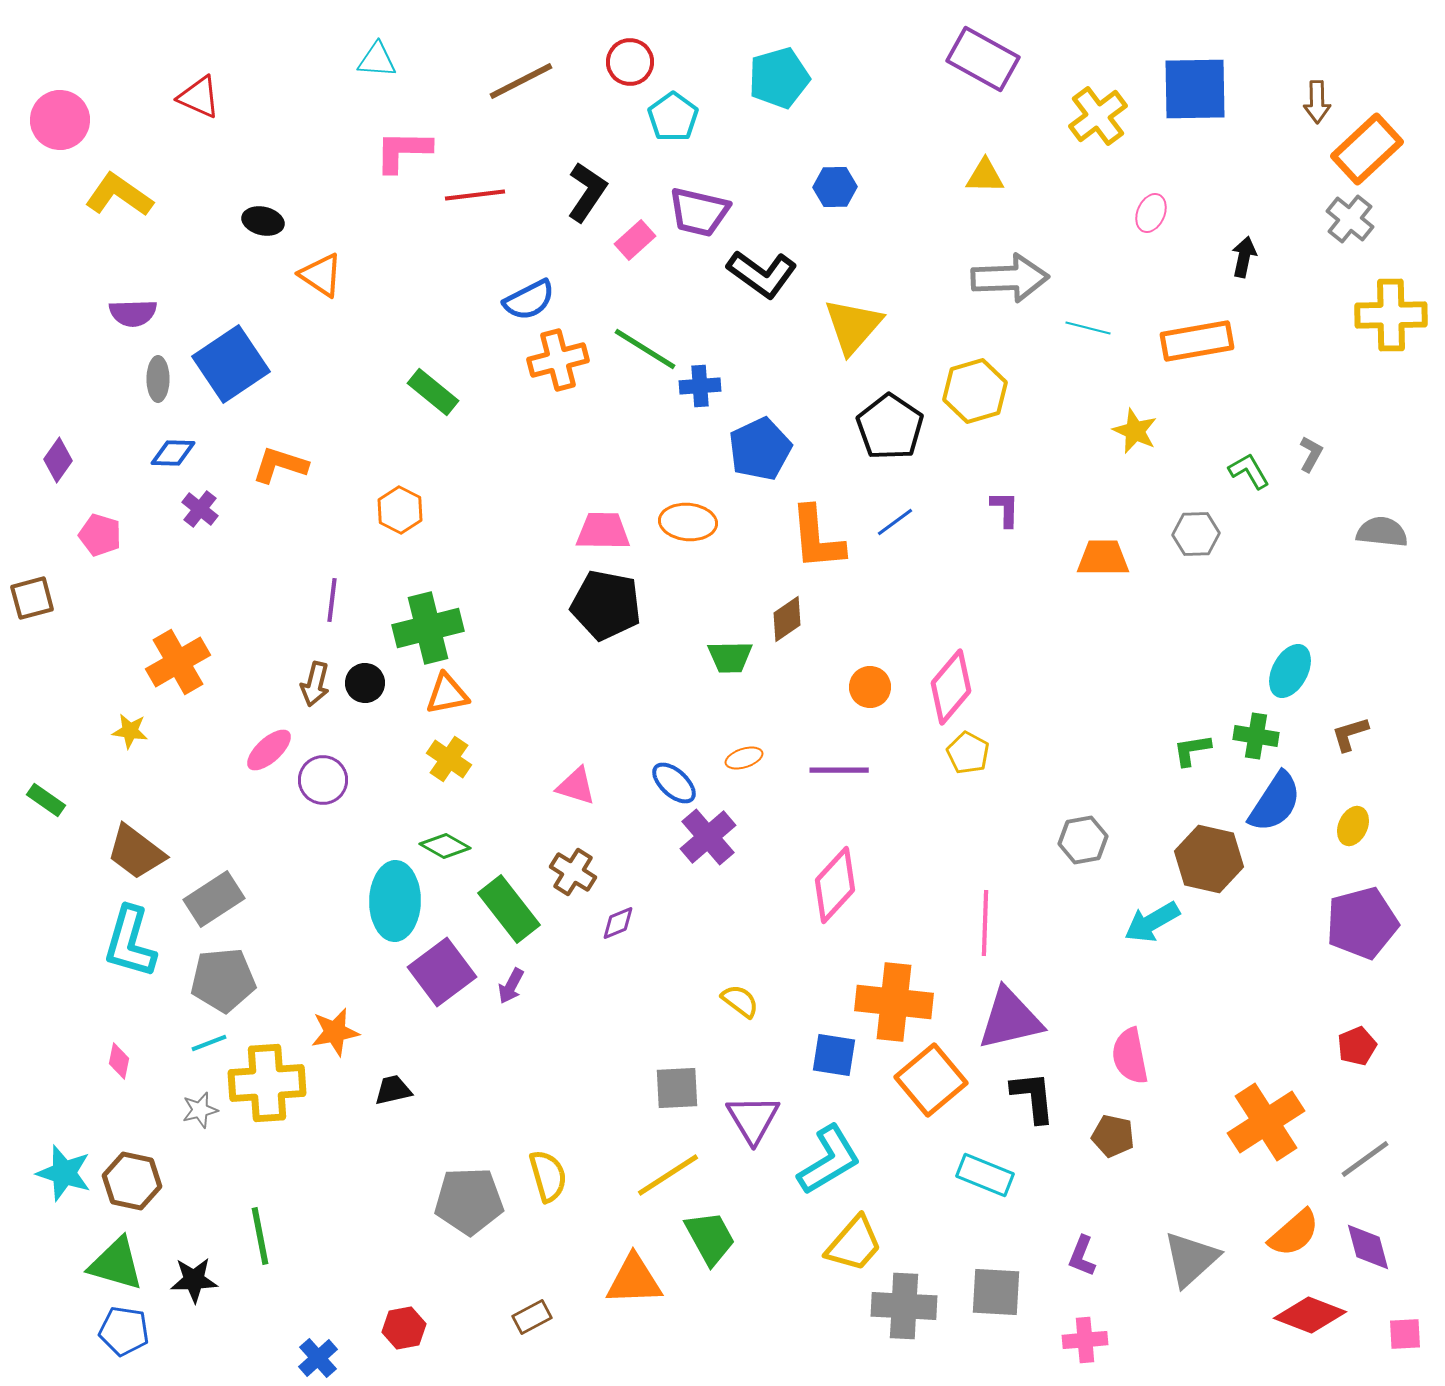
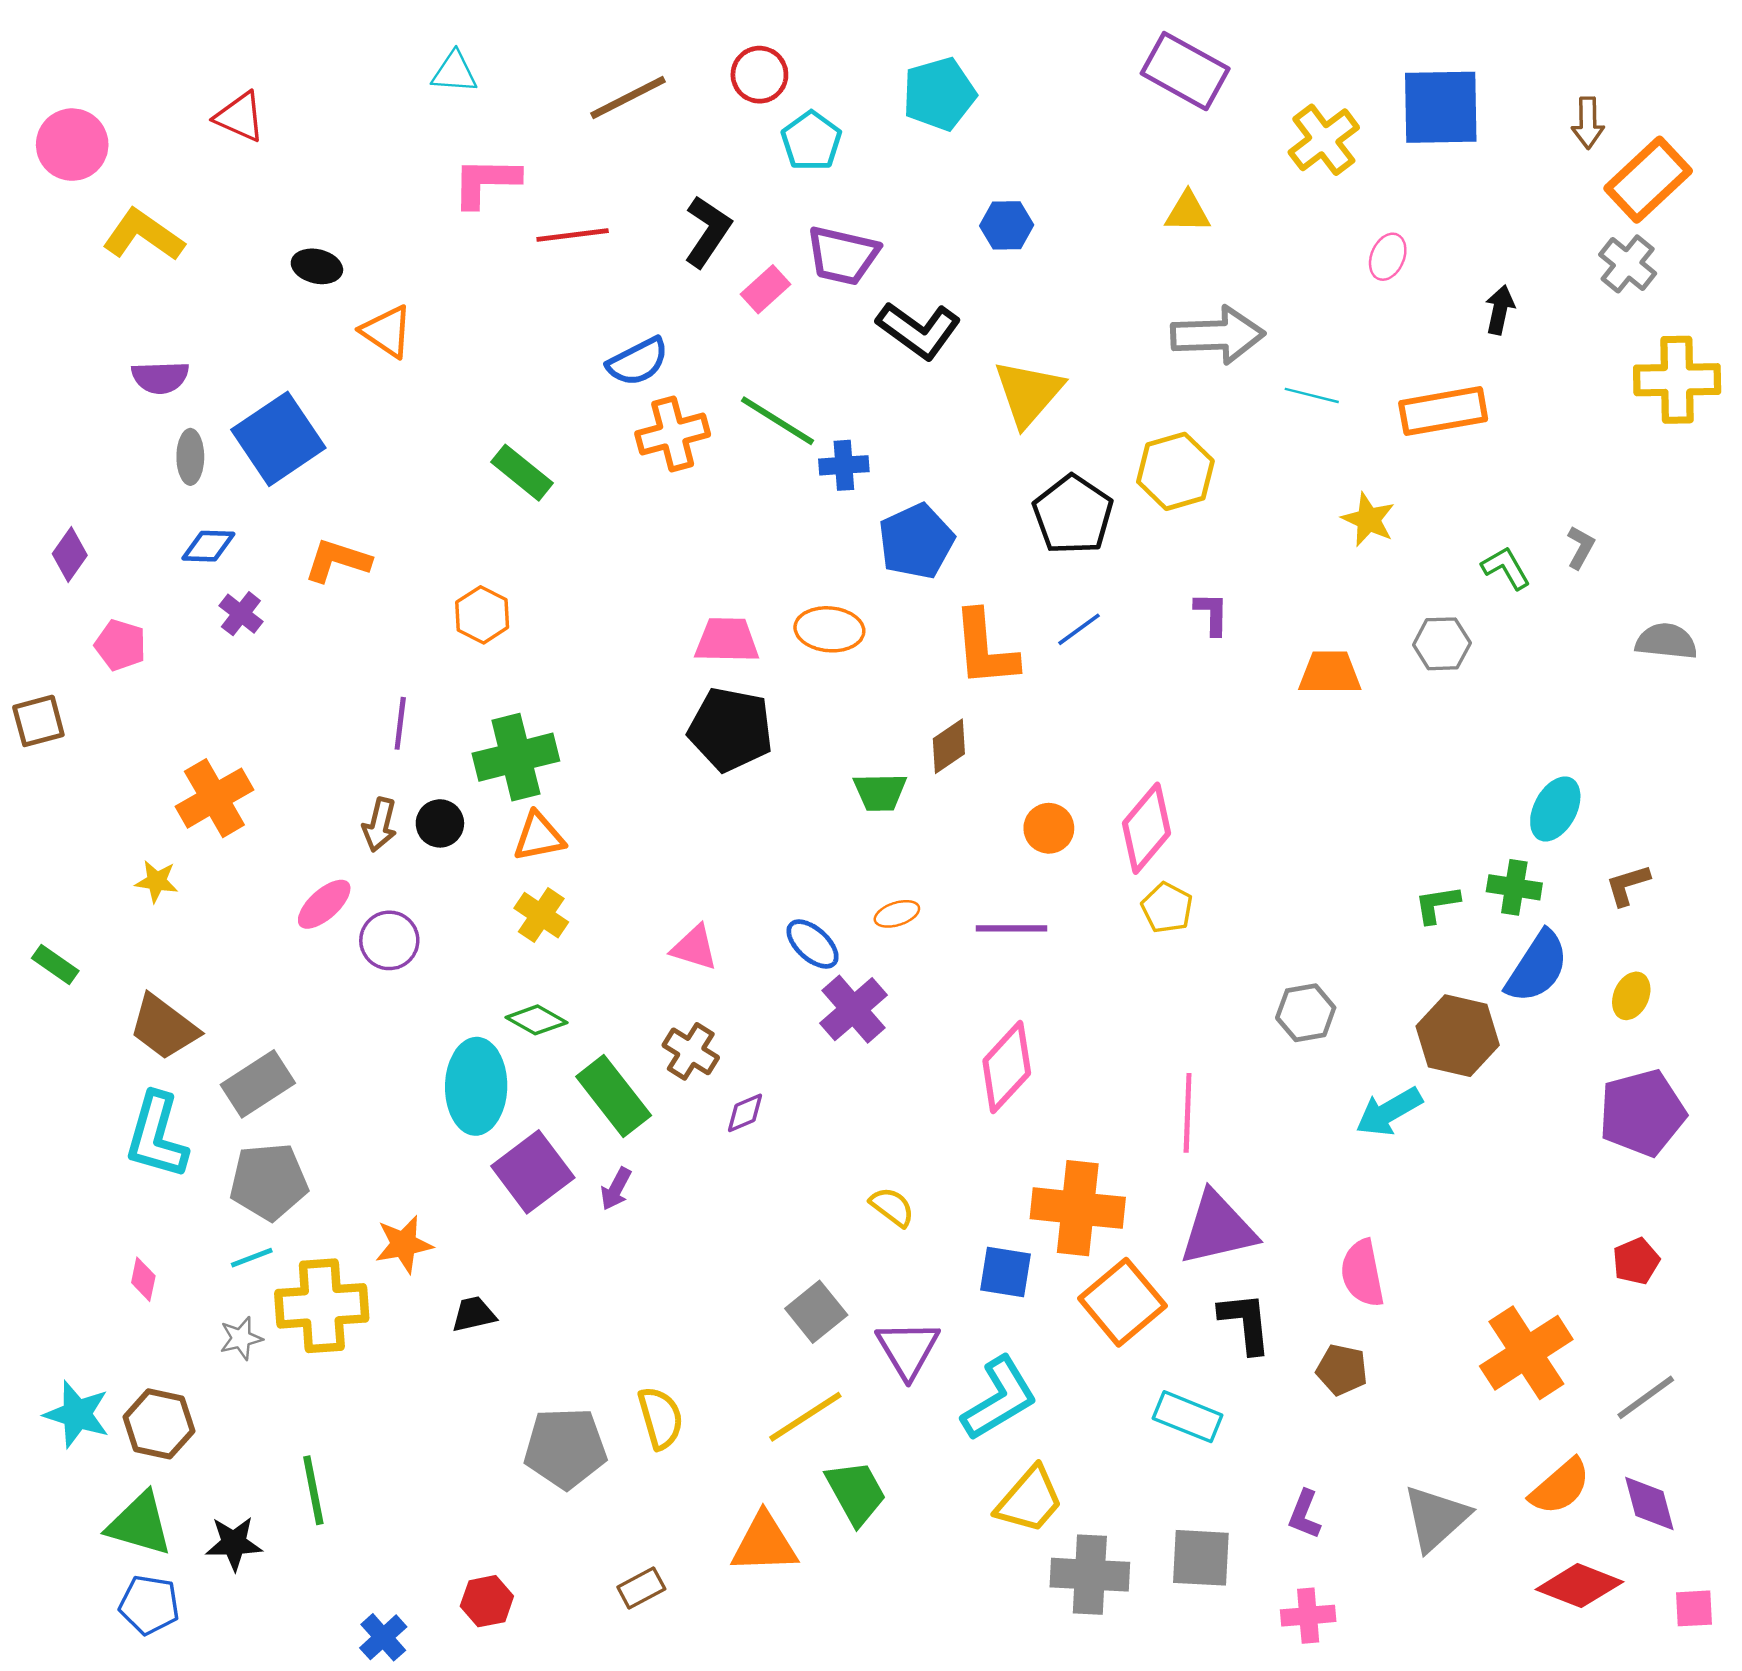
gray square: (677, 1088) -> (816, 1312), turned -36

